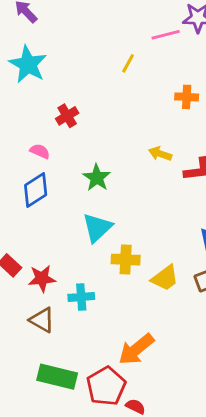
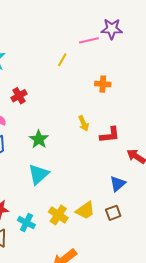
yellow arrow: (160, 154) -> (84, 123), turned -133
yellow cross: (126, 260) -> (58, 215), moved, turned 30
cyan cross: (81, 297) -> (26, 223), turned 30

